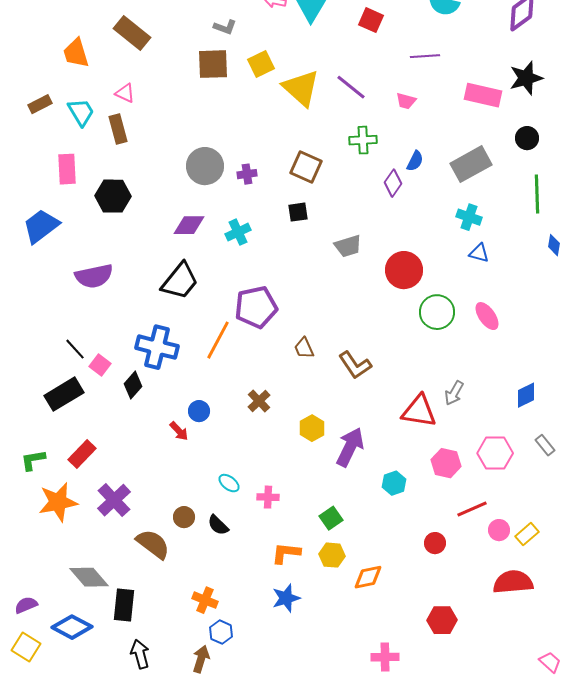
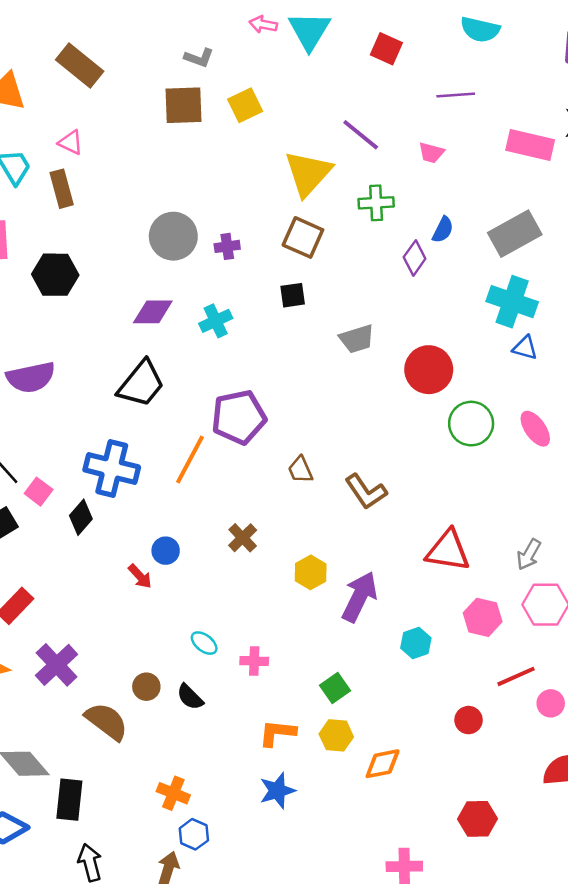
yellow triangle: (301, 88) -> (308, 173), moved, turned 30
cyan cross: (469, 217) -> (512, 302), size x1.5
gray arrow: (454, 393) -> (529, 554), moved

